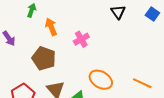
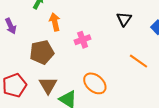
brown pentagon: (44, 58) -> (42, 52), turned 30
orange line: (142, 83) -> (139, 61), moved

